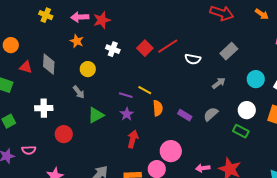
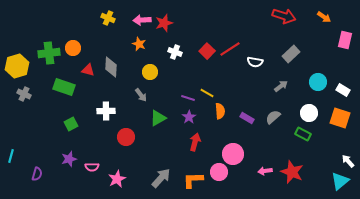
pink semicircle: (29, 150) -> (92, 167), moved

